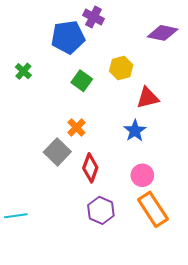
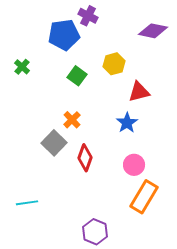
orange rectangle: (153, 209) -> (144, 197), turned 64
purple hexagon: (101, 210) -> (95, 232), moved
cyan line: (16, 216) -> (27, 203), moved

